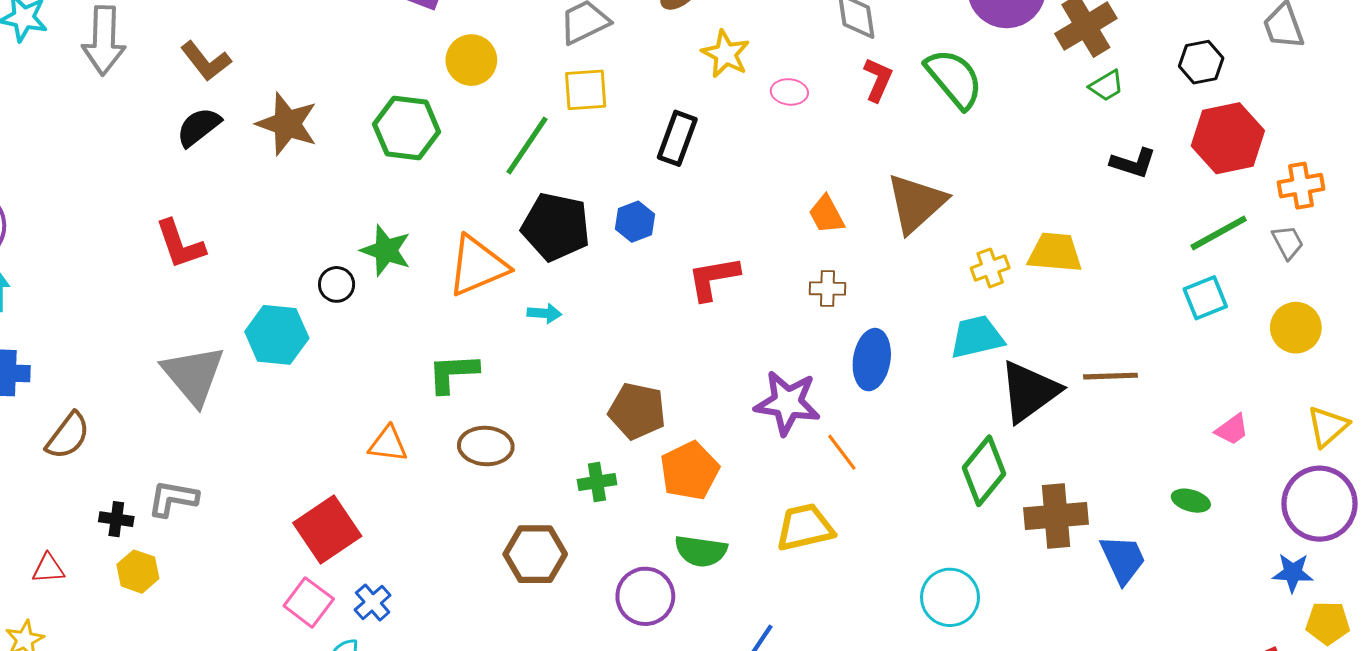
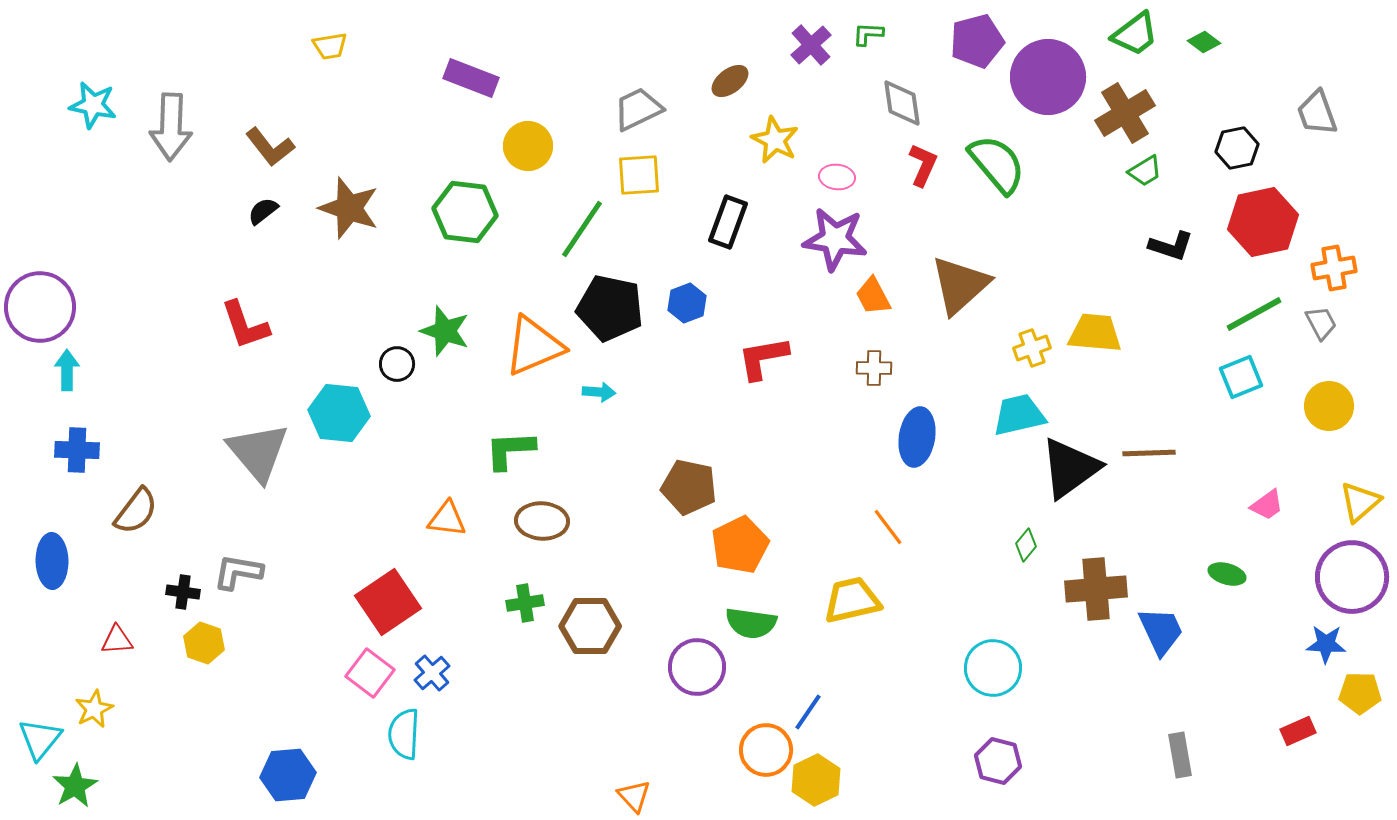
black semicircle: (199, 127) -> (263, 211), size x0.7
purple star: (787, 403) -> (835, 239), moved
green diamond: (984, 471) -> (1026, 545), size x0.5
green cross: (597, 482) -> (525, 603), moved

